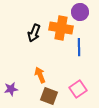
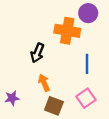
black arrow: (34, 33) -> (37, 53), moved
blue line: (79, 47) -> (87, 64), moved

